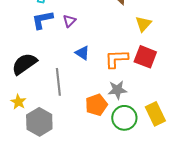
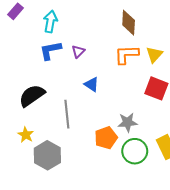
orange L-shape: (116, 59) -> (127, 55), moved

